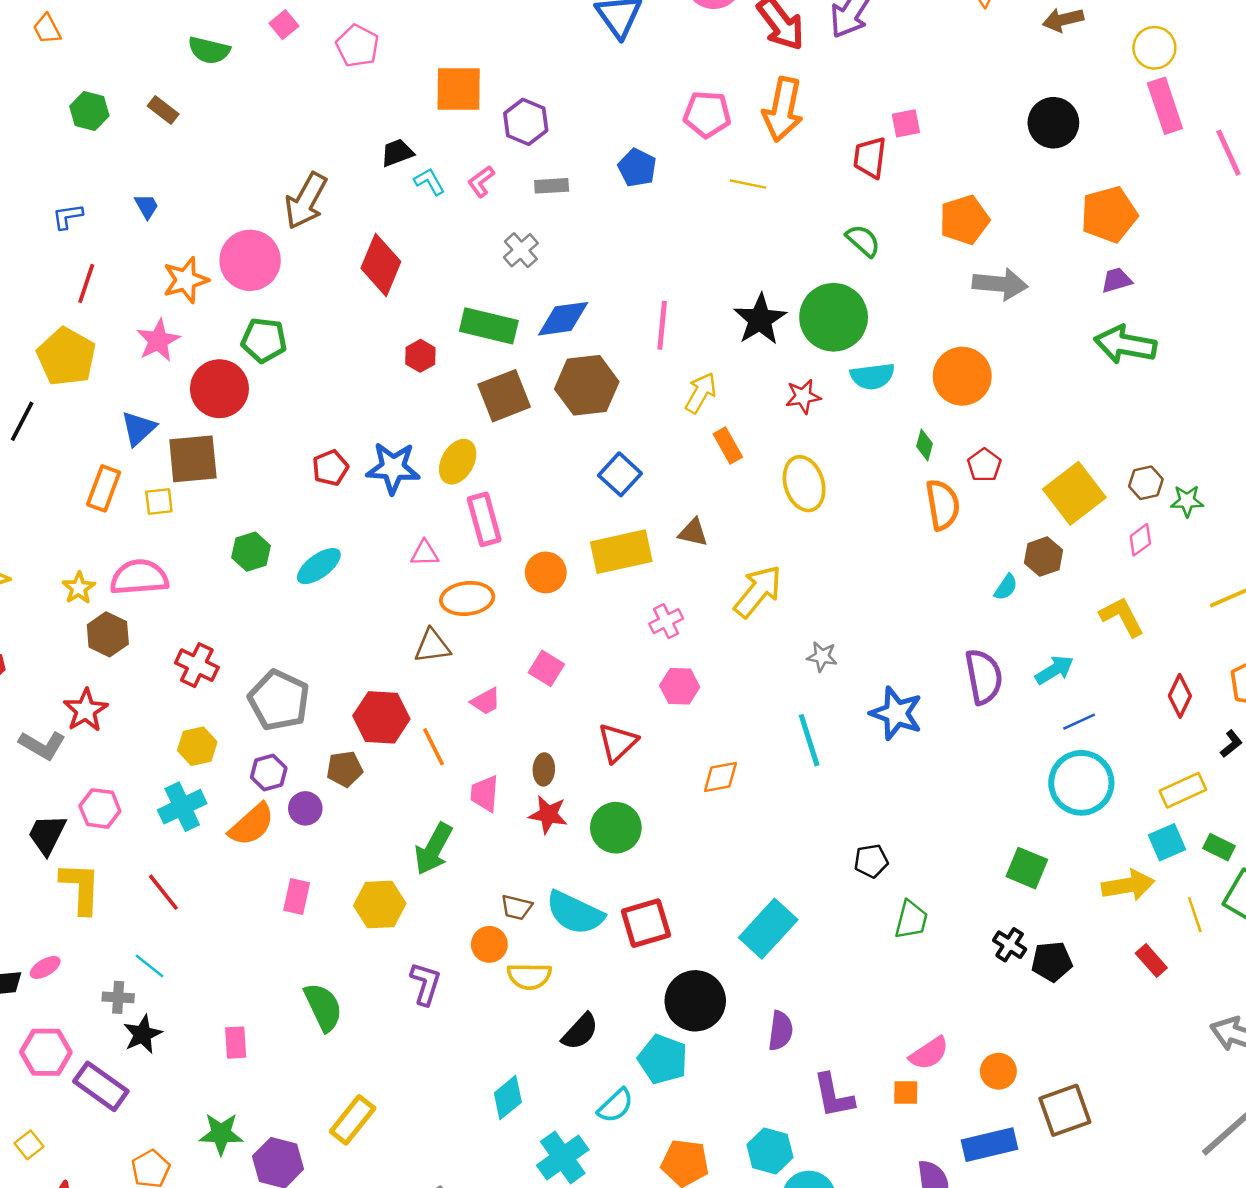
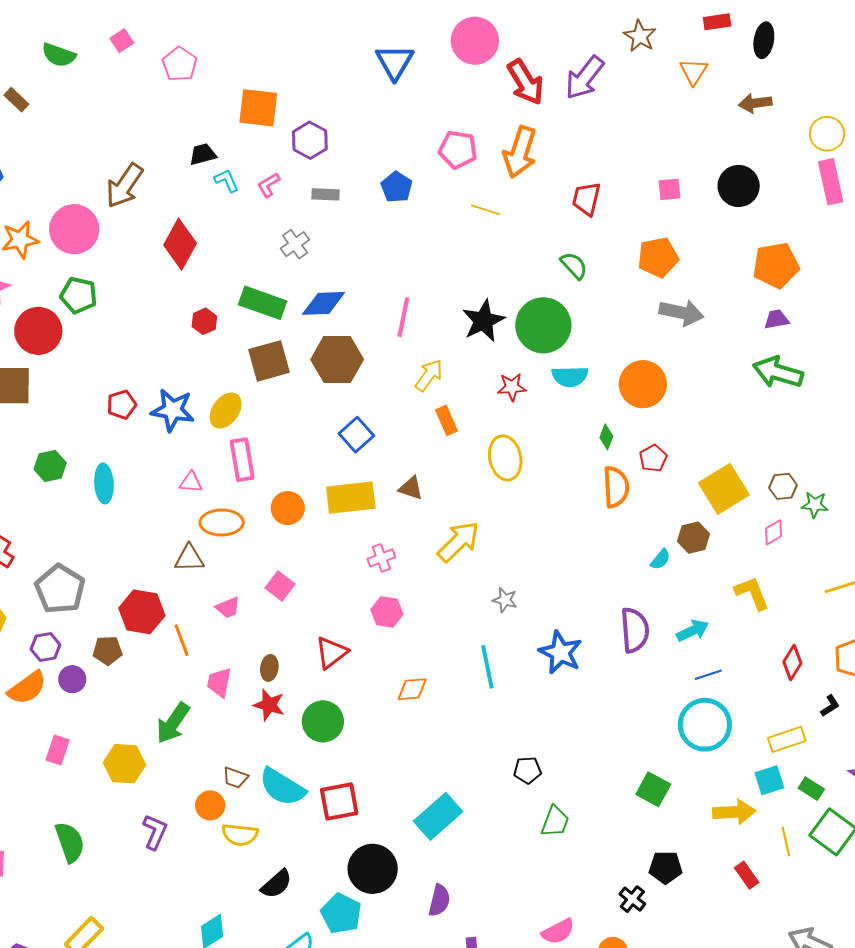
pink square: (906, 123) -> (670, 189), moved
cyan ellipse: (319, 566) -> (104, 483), turned -63
black cross: (1010, 945) -> (632, 899), moved

